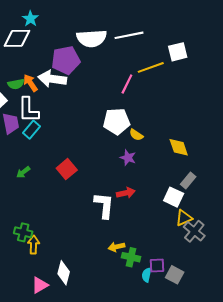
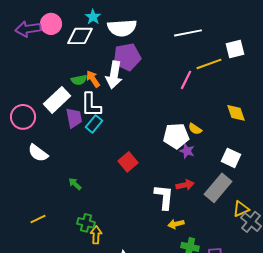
white semicircle: (92, 38) -> (122, 28), moved
white arrow: (52, 79) -> (114, 75), turned -88
white pentagon: (117, 121) -> (176, 136), moved
yellow diamond: (179, 147) -> (236, 113), moved
green arrow: (23, 172) -> (75, 184), moved, turned 80
gray rectangle: (188, 180) -> (218, 188), moved, size x1.8
white square: (174, 197) -> (231, 158), moved
yellow arrow: (117, 247) -> (176, 224), moved

